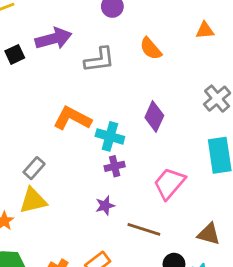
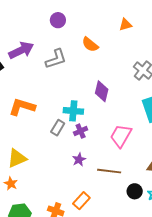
orange L-shape: (72, 118) -> (22, 107), moved
gray rectangle: (34, 168) -> (58, 128), moved
yellow triangle: (33, 201) -> (17, 158), moved

